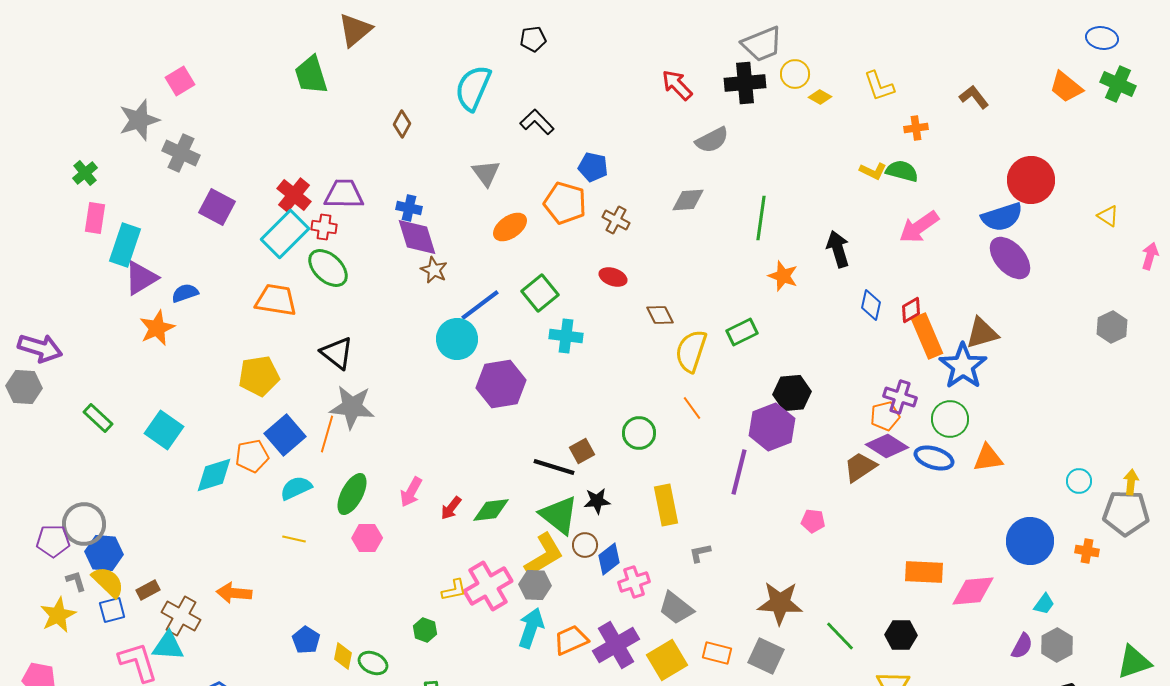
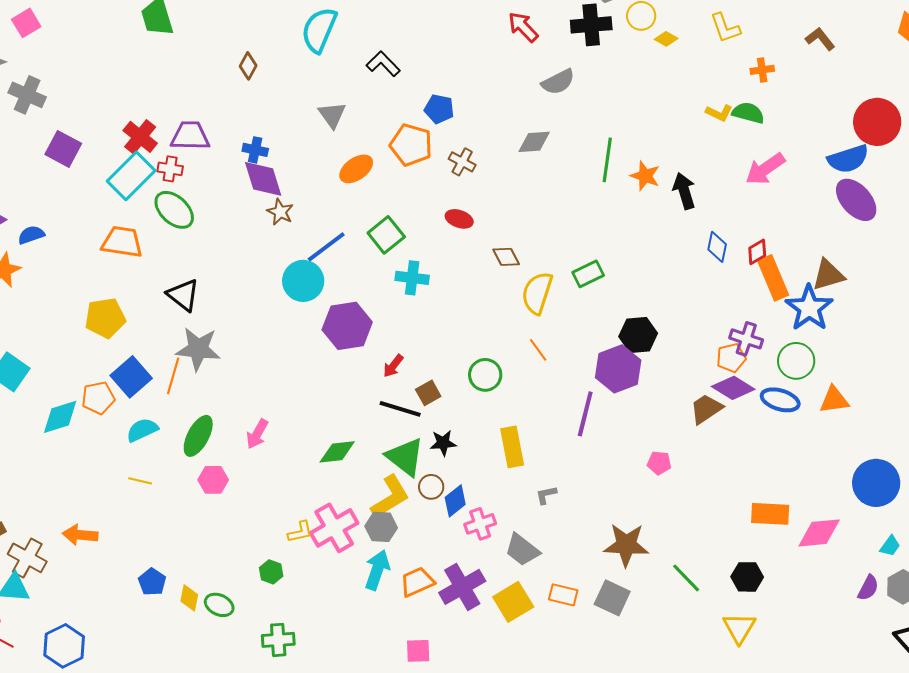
orange star: (783, 276) -> (645, 176), moved
red arrow: (451, 508) -> (393, 366), moved

